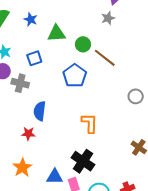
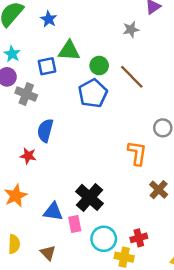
gray star: (108, 18) -> (131, 30), moved
green triangle: (56, 33) -> (69, 51), moved
green circle: (83, 44) -> (99, 66), moved
orange L-shape: (89, 123) -> (137, 153), moved

